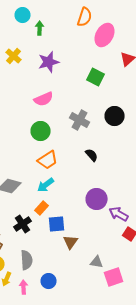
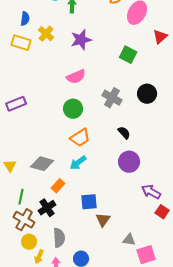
purple circle: (97, 199) -> (129, 162), moved
orange rectangle: (42, 208) -> (58, 186), moved
black cross: (23, 224) -> (47, 208), moved

